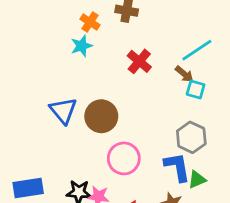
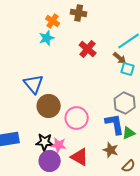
brown circle: (101, 116) -> (49, 106), moved

